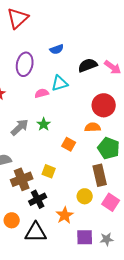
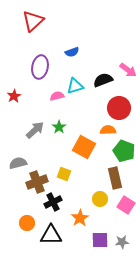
black semicircle: (88, 65) -> (103, 80), moved
orange square: (69, 144) -> (84, 147), size x1.6

